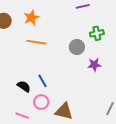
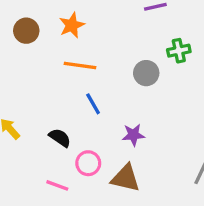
purple star: (94, 65) -> (133, 135), moved
blue line: (42, 81) -> (93, 104), moved

